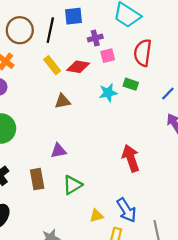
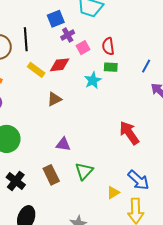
blue square: (74, 16) -> (56, 19), moved
red semicircle: (143, 53) -> (108, 46), moved, size x0.7
purple triangle: (59, 151) -> (63, 144), turned 35

